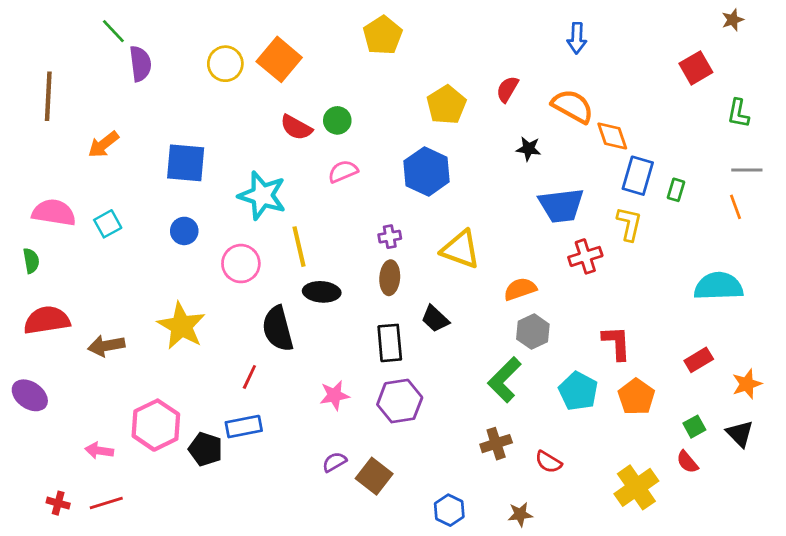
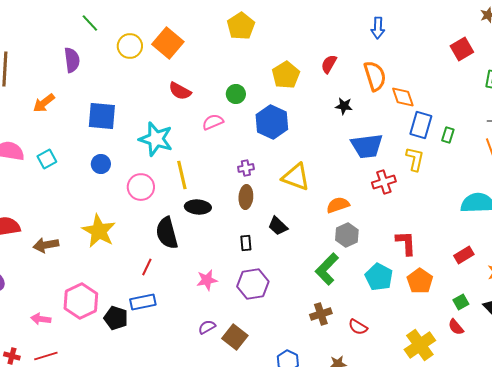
green line: (113, 31) -> (90, 23), moved
purple semicircle: (140, 64) -> (72, 60), moved
orange semicircle: (573, 106) -> (375, 76), turned 44
green circle: (337, 120) -> (236, 94), moved
black rectangle: (390, 343) -> (246, 243), size x0.6

